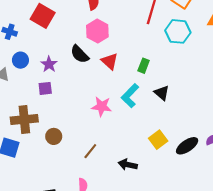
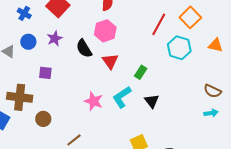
purple star: (49, 64) -> (55, 38), moved

